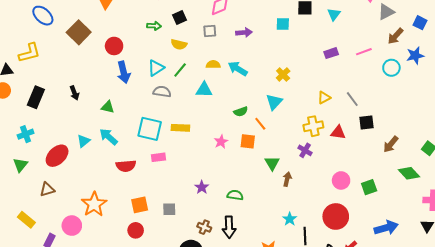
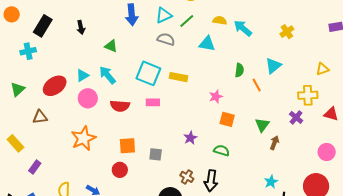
yellow cross: (283, 75) -> (287, 32), moved
green semicircle: (241, 112) -> (239, 70), turned -72
red triangle: (338, 132) -> (331, 114), moved
cyan cross: (26, 134) -> (28, 51), moved
orange square: (248, 141) -> (227, 119), moved
pink circle: (72, 226) -> (88, 98), moved

